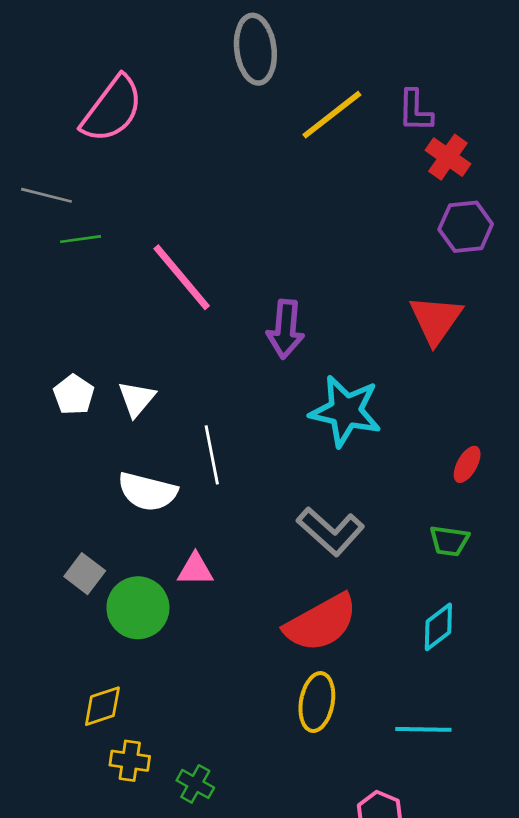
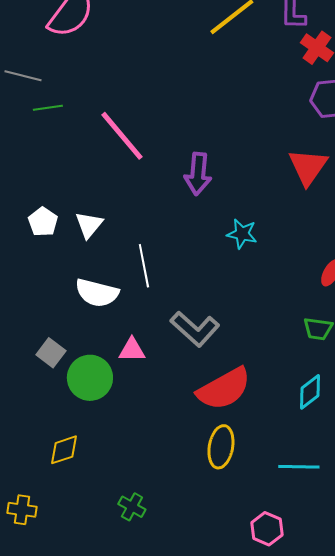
cyan star: (346, 411) -> (242, 234), size x0.6
gray L-shape: (331, 531) -> (195, 329), moved
yellow cross: (130, 761) -> (22, 510), moved

